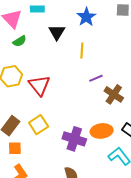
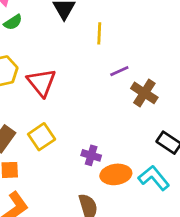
orange ellipse: (102, 131) -> (116, 174), moved
purple cross: (74, 139) -> (91, 155), size x0.6

